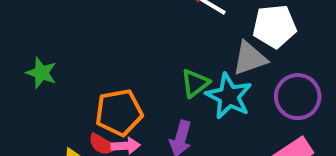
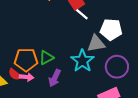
green triangle: (195, 83) -> (46, 58), moved

